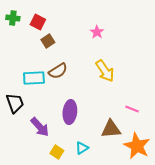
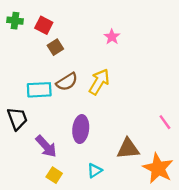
yellow arrow: (105, 71) -> (99, 82), moved, turned -115
pink line: (132, 109) -> (165, 122), moved, turned 32
yellow square: (57, 152) -> (54, 175), moved

